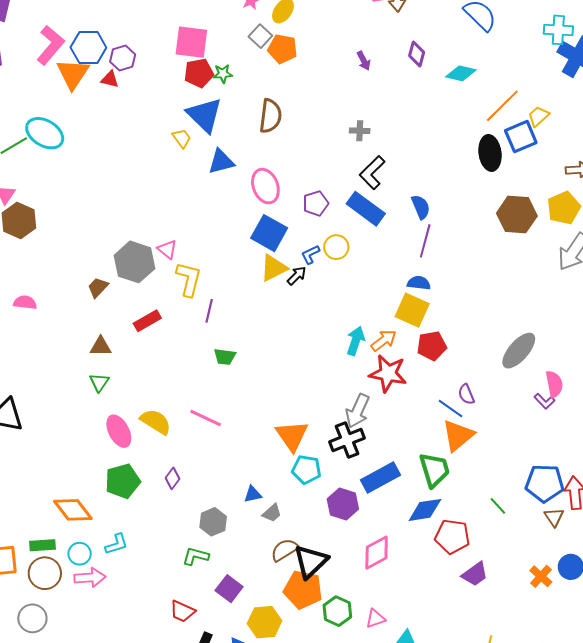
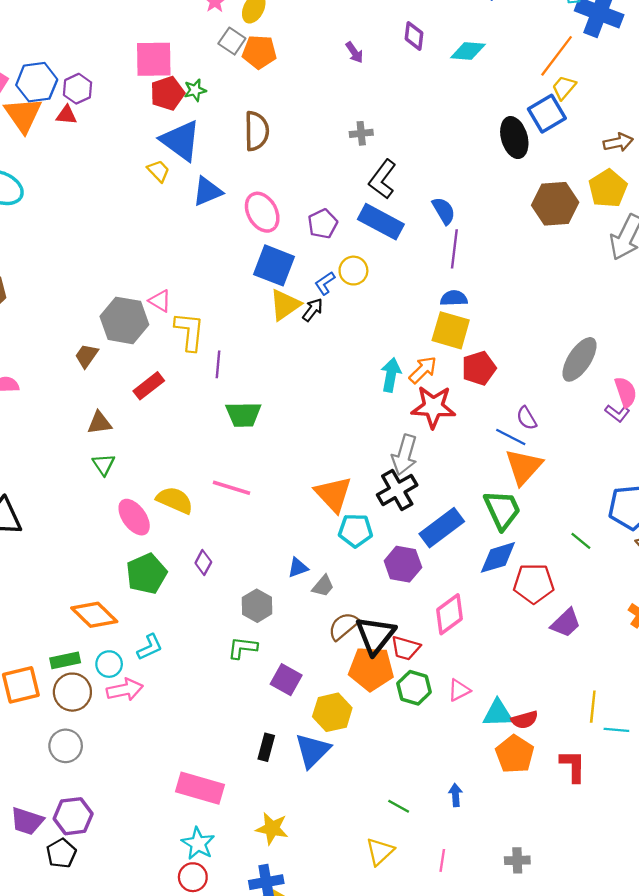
orange line: (502, 106) -> (557, 56), moved
green trapezoid: (225, 357) -> (243, 414), size x1.4
red trapezoid: (182, 611) -> (405, 648), moved

